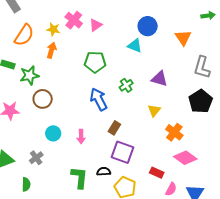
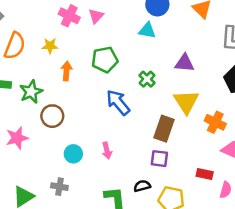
yellow star: (53, 29) -> (50, 46), moved
orange arrow: (52, 50) -> (66, 71), moved
yellow triangle: (154, 110) -> (186, 102), size x1.6
brown rectangle: (114, 128) -> (164, 129), moved, size x1.5
purple square: (122, 152) -> (159, 159), size x0.7
gray cross: (36, 158) -> (59, 187), turned -32

